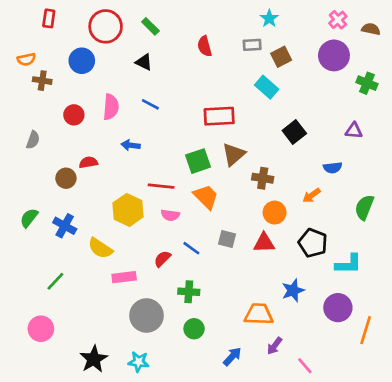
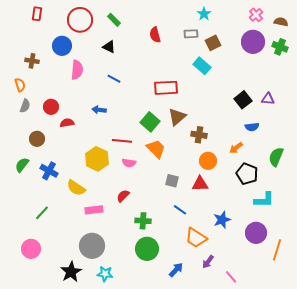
orange semicircle: (26, 59) -> (20, 85), moved, turned -96
green cross: (367, 83) -> (280, 47), moved
pink semicircle: (111, 107) -> (77, 70), moved
red circle: (74, 115) -> (51, 107), moved
black square: (294, 132) -> (243, 100), moved
green square: (198, 161) -> (150, 122), turned -30
brown circle: (66, 178) -> (37, 139), moved
black pentagon: (313, 243) -> (247, 174), moved
blue line: (191, 248) -> (180, 210), moved
orange trapezoid: (259, 314) -> (196, 238), turned -150
gray circle: (146, 316) -> (92, 246), moved
green circle: (194, 329) -> (147, 249), size x1.5

